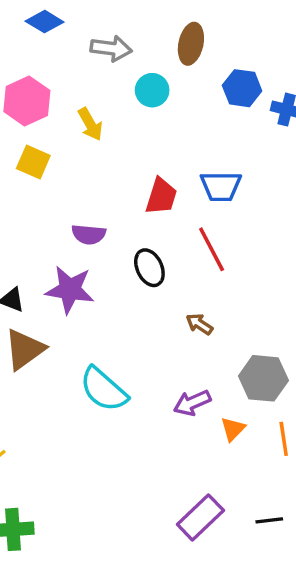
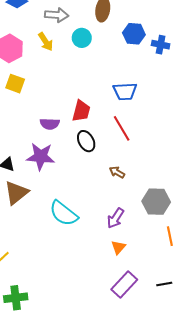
yellow arrow: (90, 124) -> (46, 42), moved
red trapezoid: (161, 196) -> (81, 111), moved
purple arrow: (192, 403) -> (115, 218), turned -30
orange triangle: (233, 429) -> (118, 247), moved

